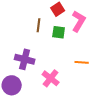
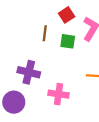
pink cross: (51, 78) -> (59, 94), turned -30

